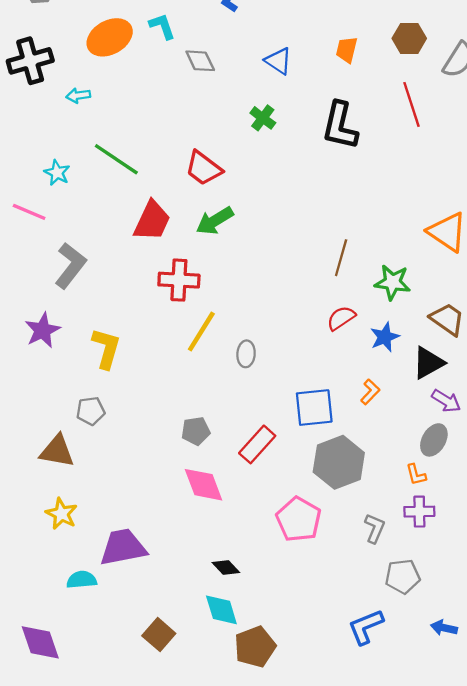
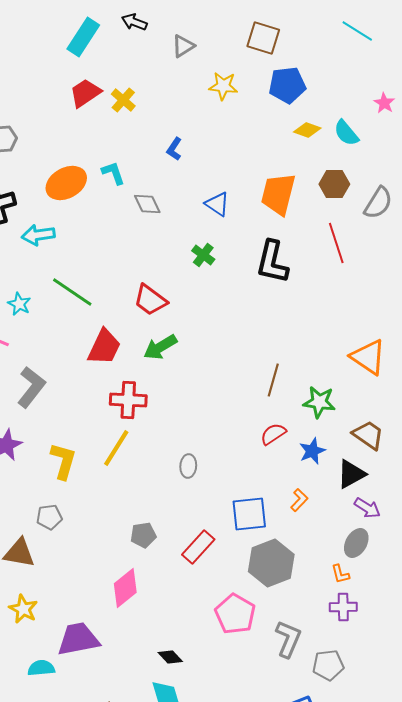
orange trapezoid: (347, 50) -> (278, 194), size x1.8
cyan arrow: (78, 96) -> (38, 235), size x1.5
yellow line: (201, 331) -> (116, 448), moved
pink diamond: (204, 485) -> (125, 588), moved, turned 72
gray L-shape: (375, 528) -> (288, 639), moved, size x1.4

